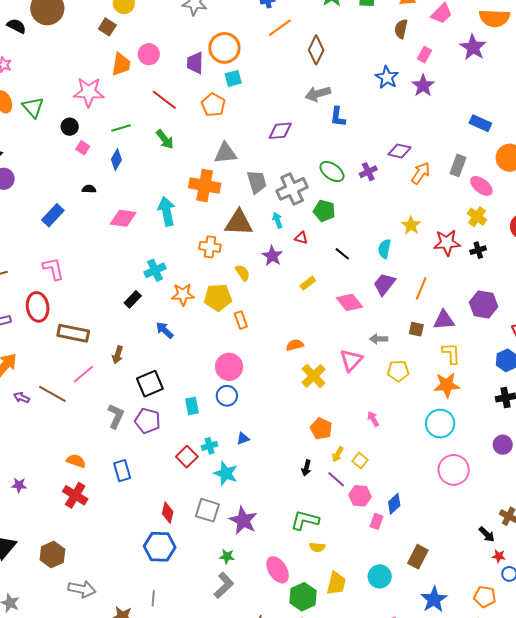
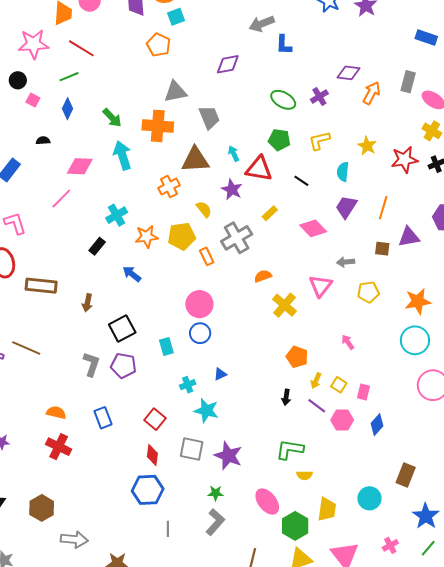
red line: (164, 100) -> (81, 48), moved
green arrow: (165, 139) -> (112, 118), moved
gray cross: (292, 189) -> (237, 238), moved
red triangle: (301, 238) -> (259, 169), size x2.0
orange cross: (210, 247) -> (169, 187), turned -30
yellow L-shape: (451, 353) -> (319, 141), moved, turned -95
pink line: (83, 374) -> (61, 198), moved
red square: (187, 457) -> (155, 419), moved
pink rectangle: (376, 521) -> (363, 392), moved
gray line: (153, 598) -> (168, 529), moved

